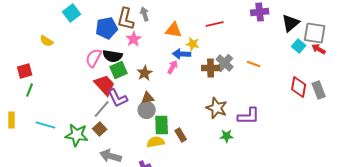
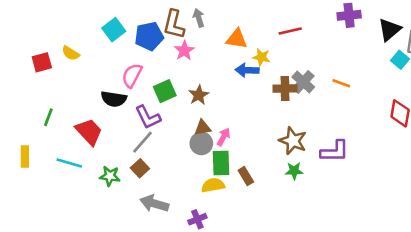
cyan square: (72, 13) -> (114, 30), moved
black semicircle: (113, 56) -> (114, 99), moved
pink arrow: (173, 67) -> (224, 137), moved
red square: (25, 71) -> (42, 62), moved
red trapezoid: (105, 85) -> (89, 132), moved
purple L-shape: (118, 98) -> (148, 117), moved
green star: (77, 135) -> (110, 176), size x0.7
green star: (227, 136) -> (294, 171), moved

